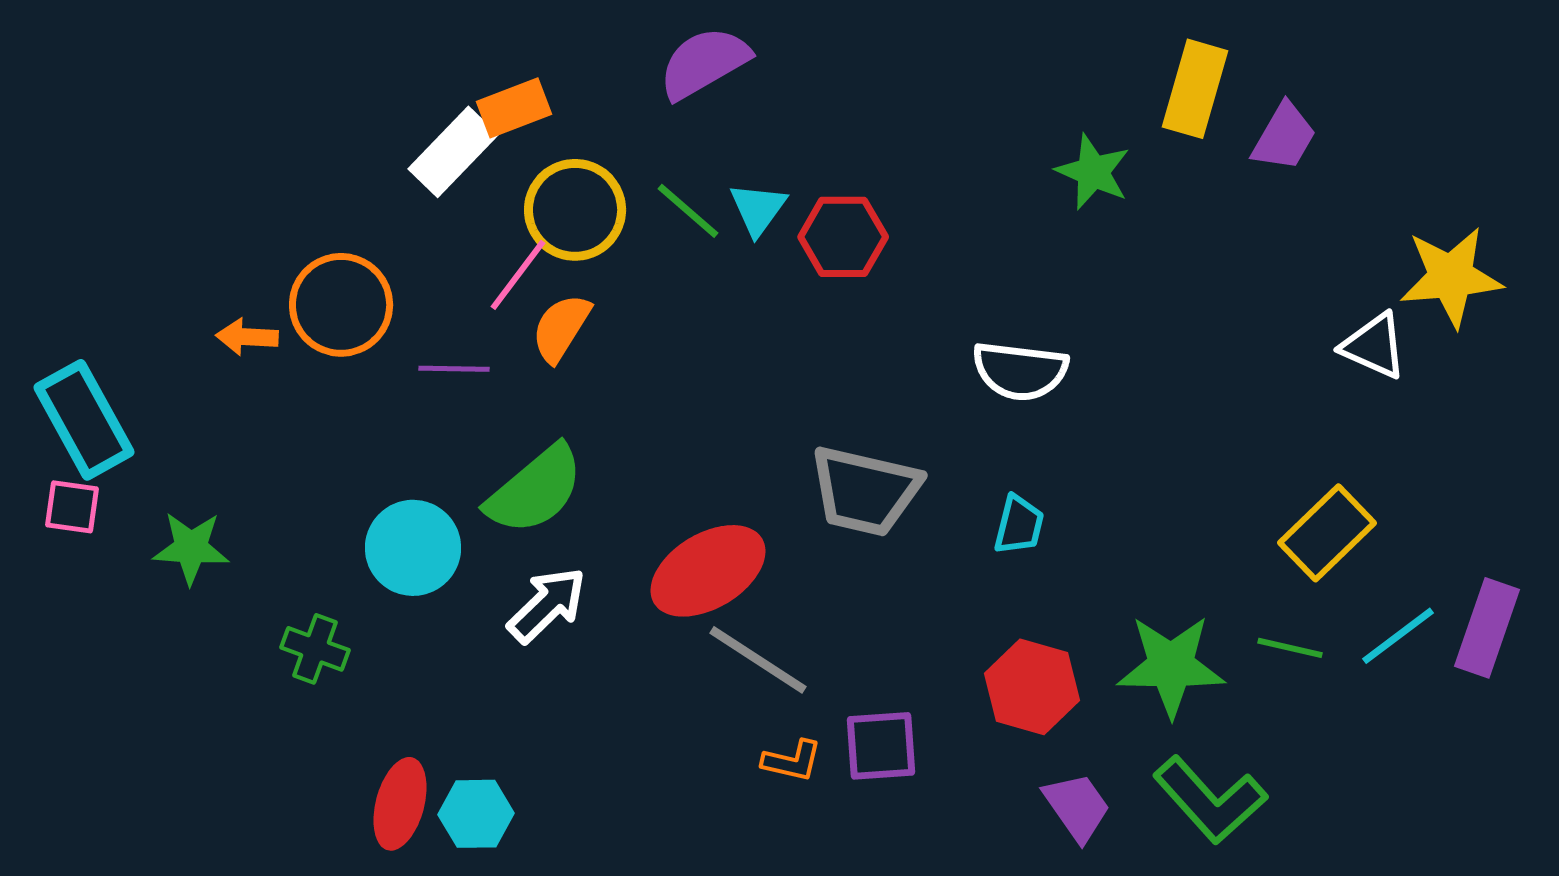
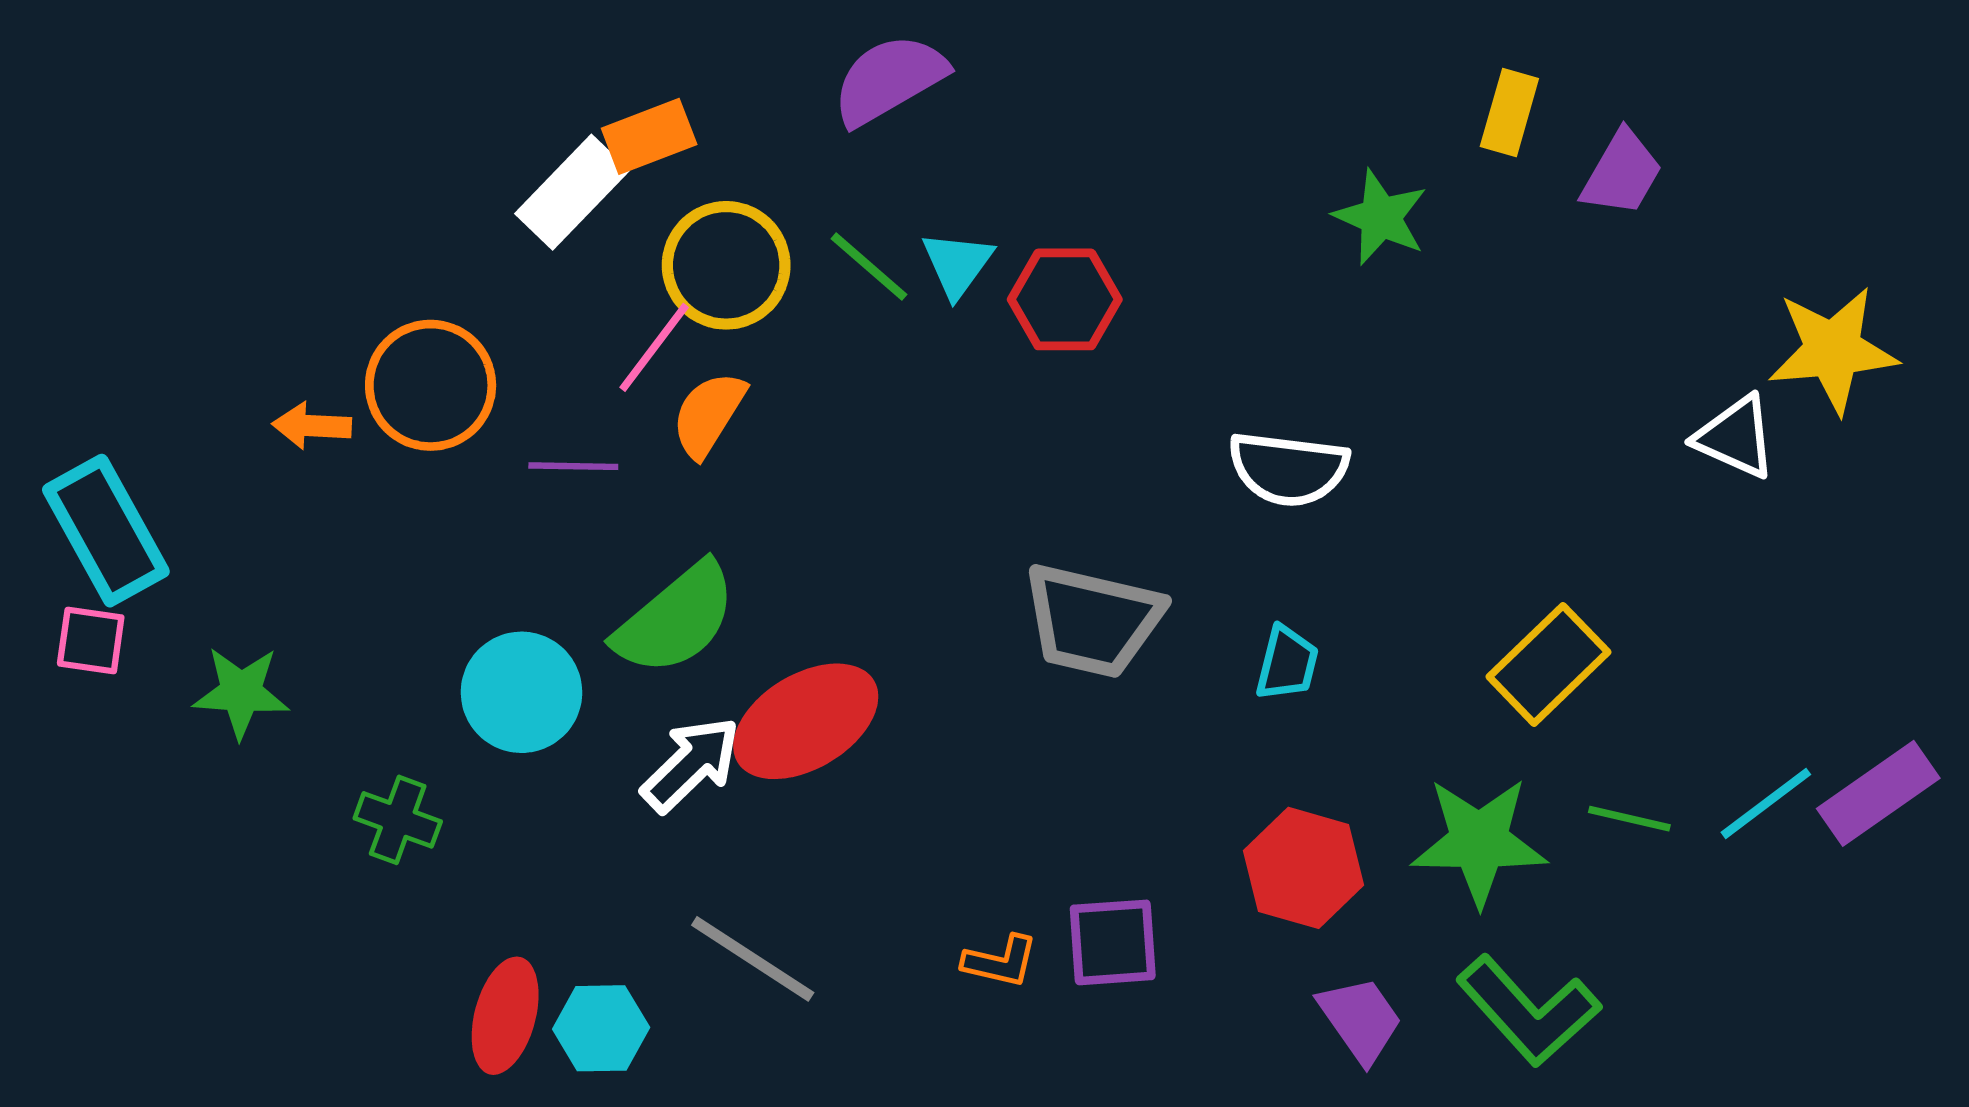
yellow rectangle: (1195, 89) -> (1509, 112), size x0.7
yellow rectangle: (1327, 533) -> (1549, 664), moved
red ellipse: (708, 571) -> (806, 721), moved
purple rectangle: (1487, 628) -> (1878, 793), turned 36
gray line: (758, 660) -> (753, 959), moved

